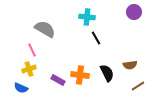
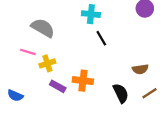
pink line: (32, 50) -> (28, 52), turned -48
yellow cross: (29, 69) -> (47, 63), moved
black semicircle: (107, 73) -> (121, 93), moved

